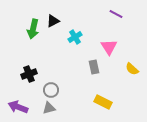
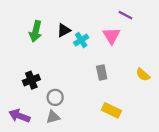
black triangle: (53, 21) -> (64, 30), moved
pink triangle: (109, 47) -> (111, 36), moved

